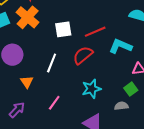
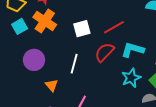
cyan L-shape: (120, 46) -> (133, 50), moved
cyan star: (91, 89) -> (131, 78), moved

